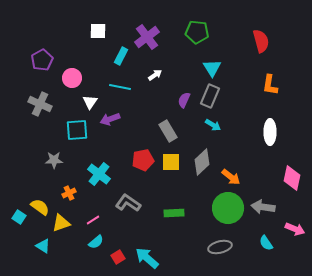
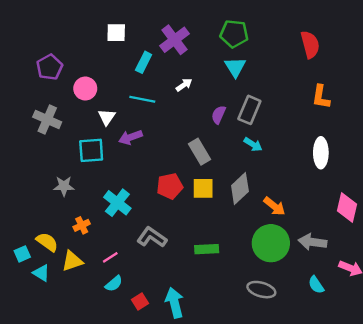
cyan triangle: (212, 68) -> (235, 67), moved
cyan square: (19, 217) -> (22, 254), turned 32
cyan triangle: (43, 246) -> (41, 273), moved
gray ellipse: (220, 247) -> (261, 290), turned 30
cyan arrow: (147, 258) -> (174, 303), turned 35

